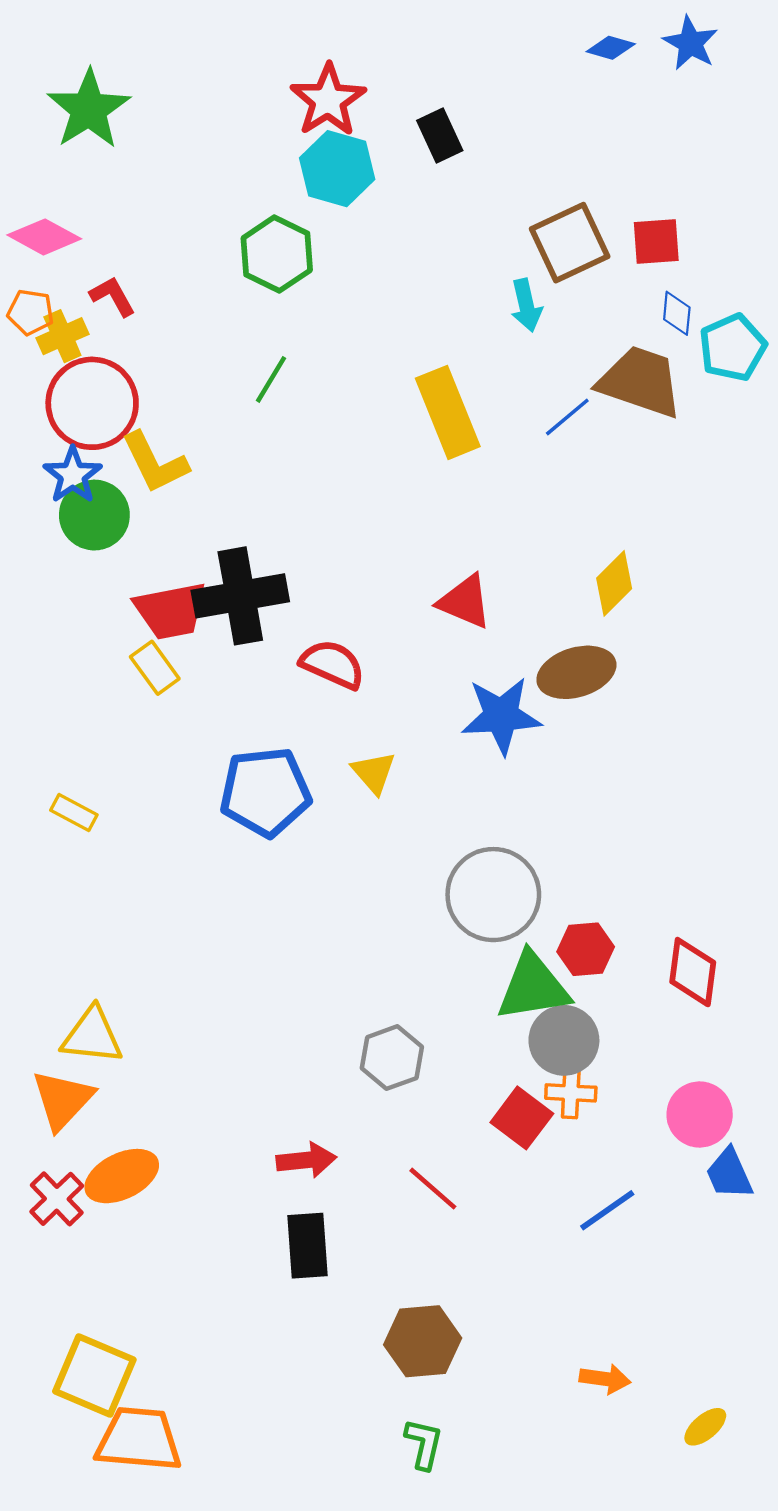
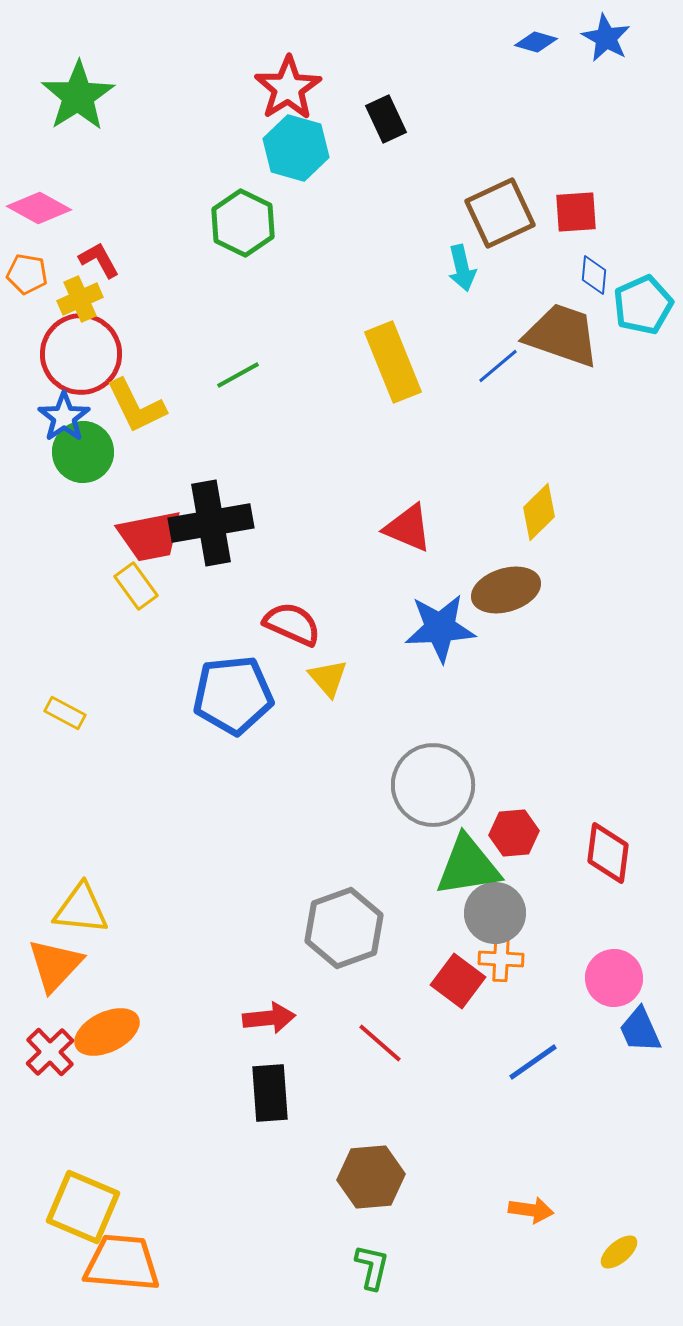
yellow cross: (62, 336) -> (80, 299), moved
green line: (271, 379) -> (238, 375), moved, turned 30
red semicircle: (333, 664) -> (292, 624), moved
gray hexagon: (392, 1058) -> (344, 928), size x1.4

